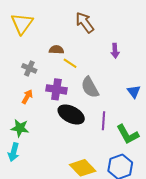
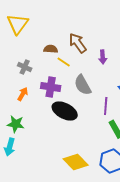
brown arrow: (85, 22) -> (78, 43), moved
purple arrow: (115, 51) -> (103, 57), moved
purple line: (104, 121) -> (106, 106), moved

